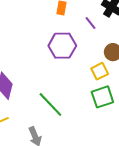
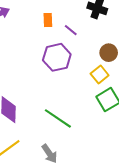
purple line: (90, 23) -> (71, 30), moved

